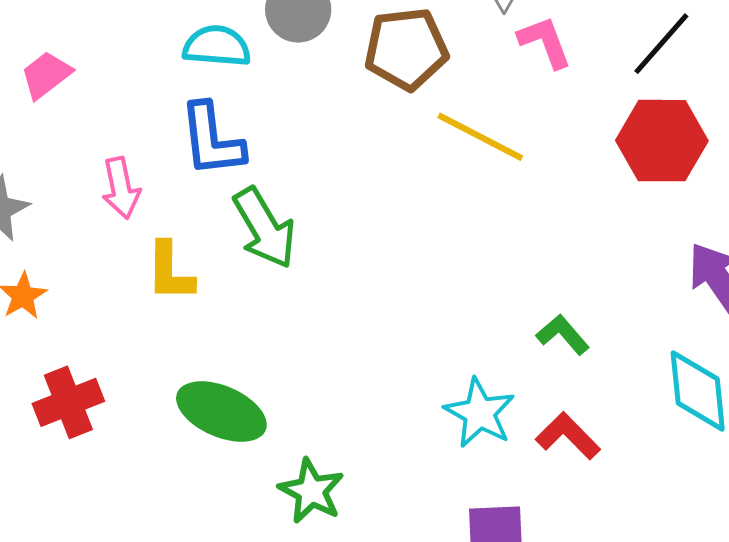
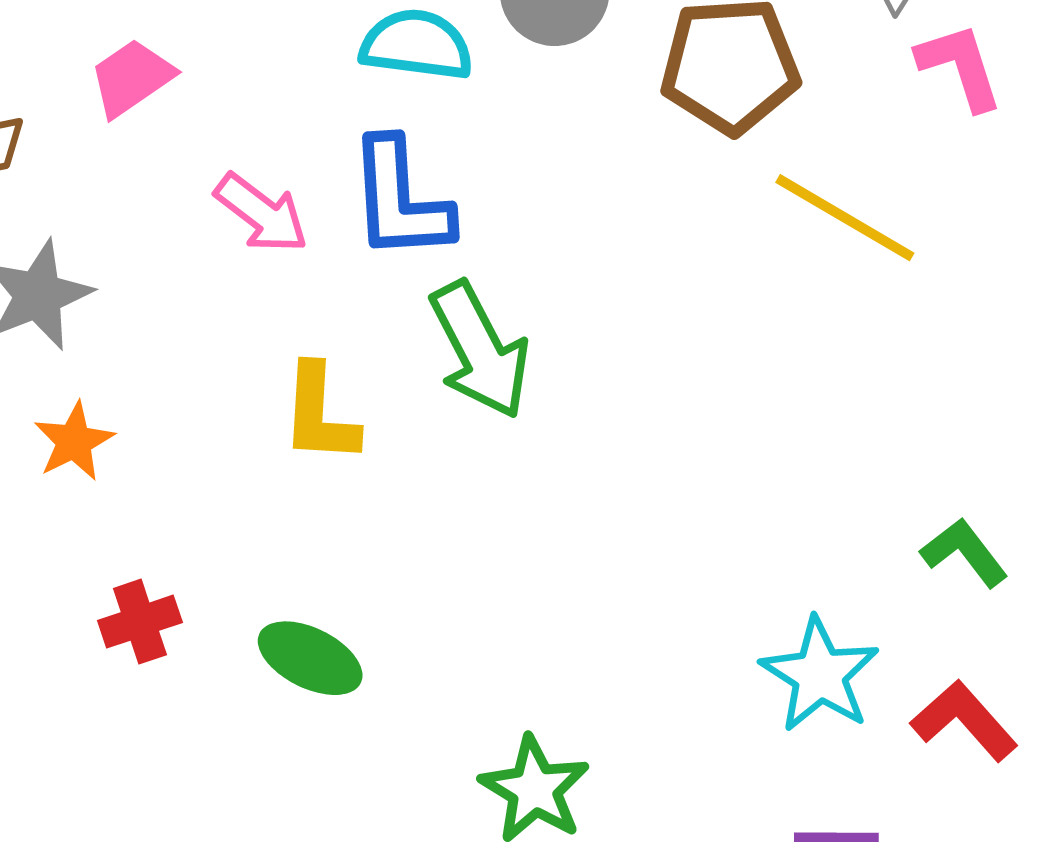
pink arrow: (121, 188) -> (261, 213), moved, turned -44
red cross: (68, 402) -> (140, 622), size x0.7
green ellipse: (221, 412) -> (310, 658), moved, size x0.7

